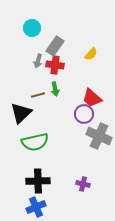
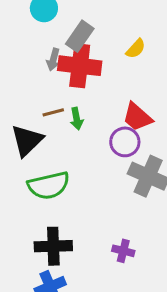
red cross: (55, 65) -> (80, 66), size x1.5
green arrow: (55, 89) -> (77, 119), moved

